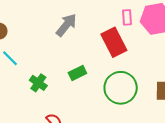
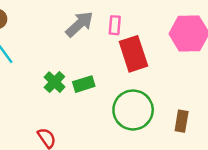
pink rectangle: (127, 17) -> (115, 25), moved
green cross: (38, 83) -> (54, 82), moved

